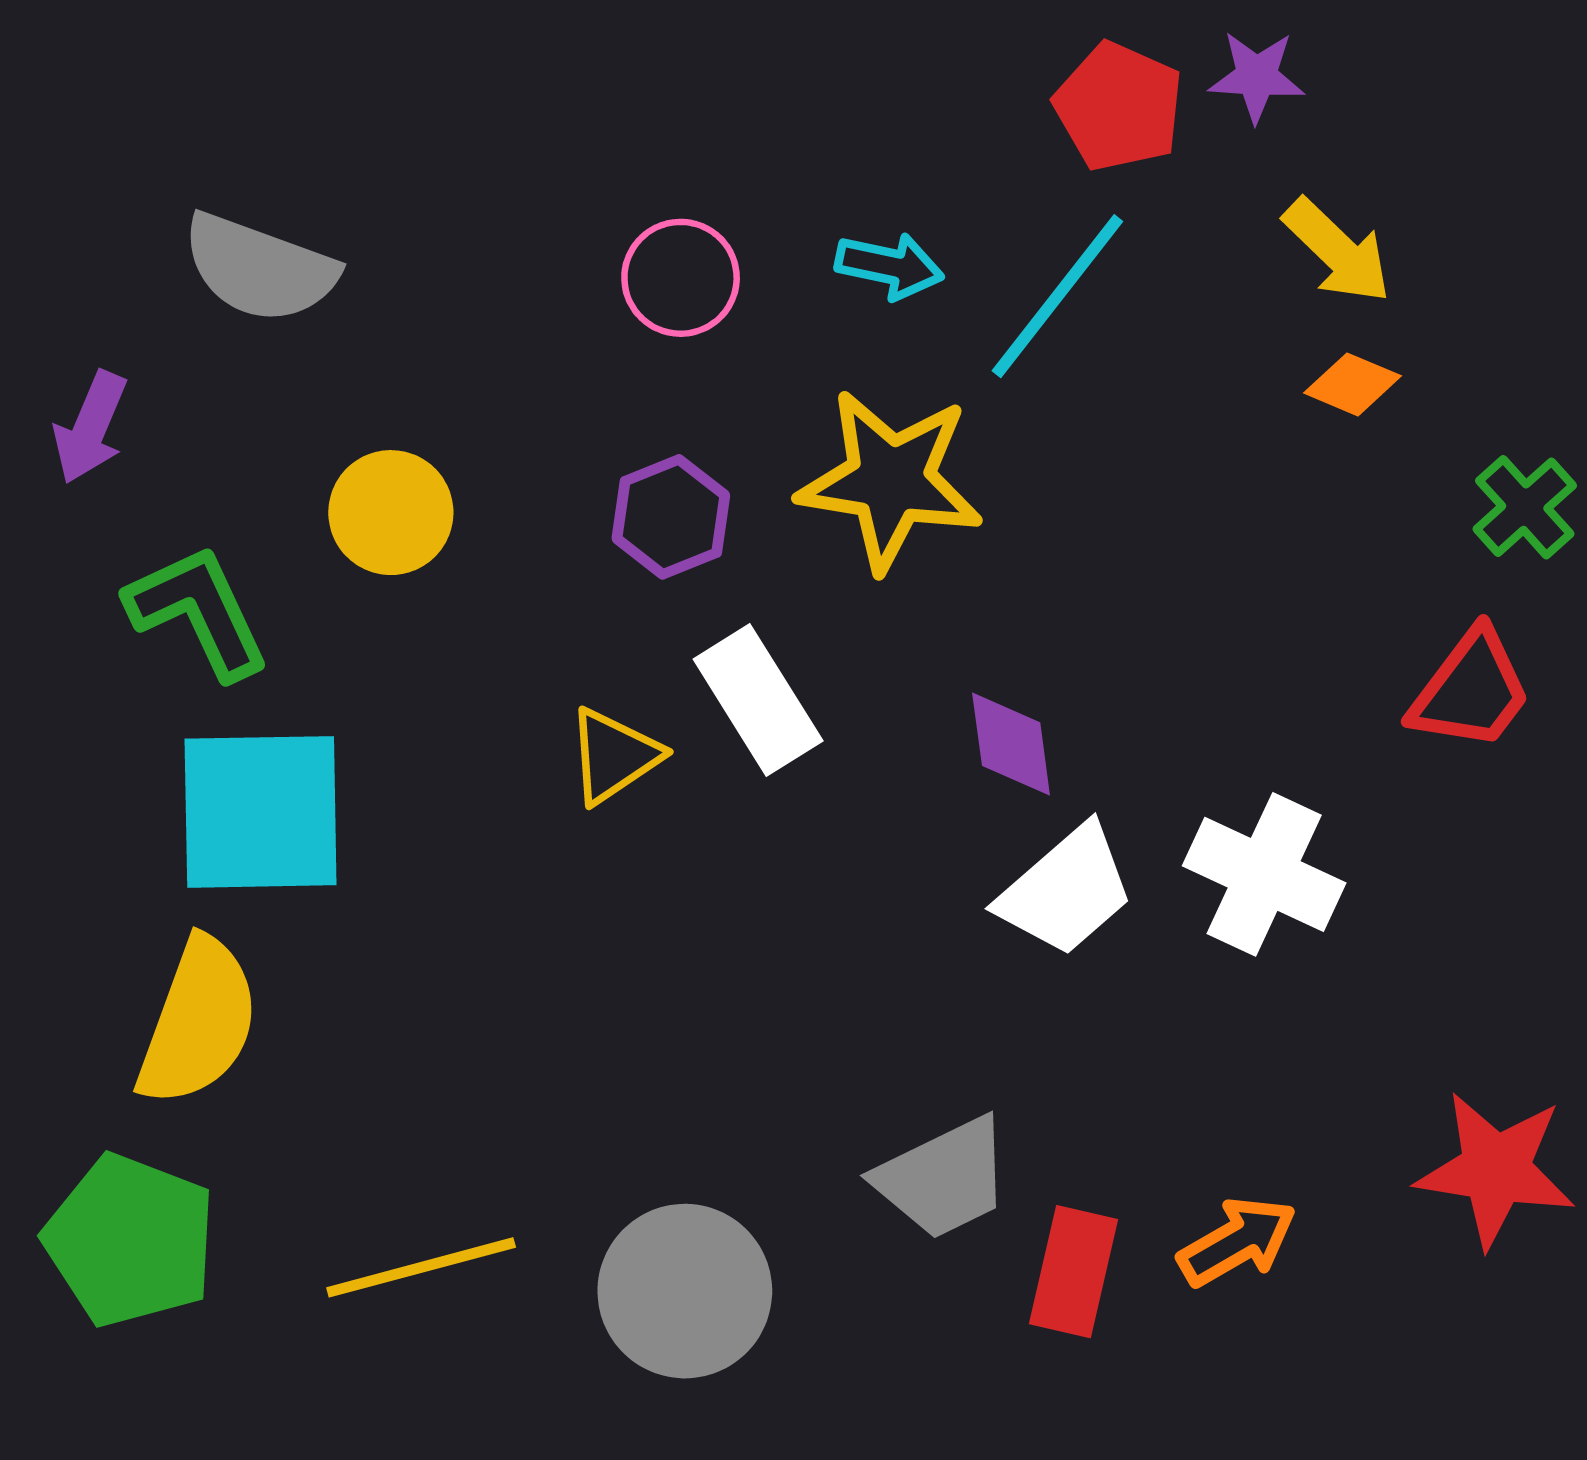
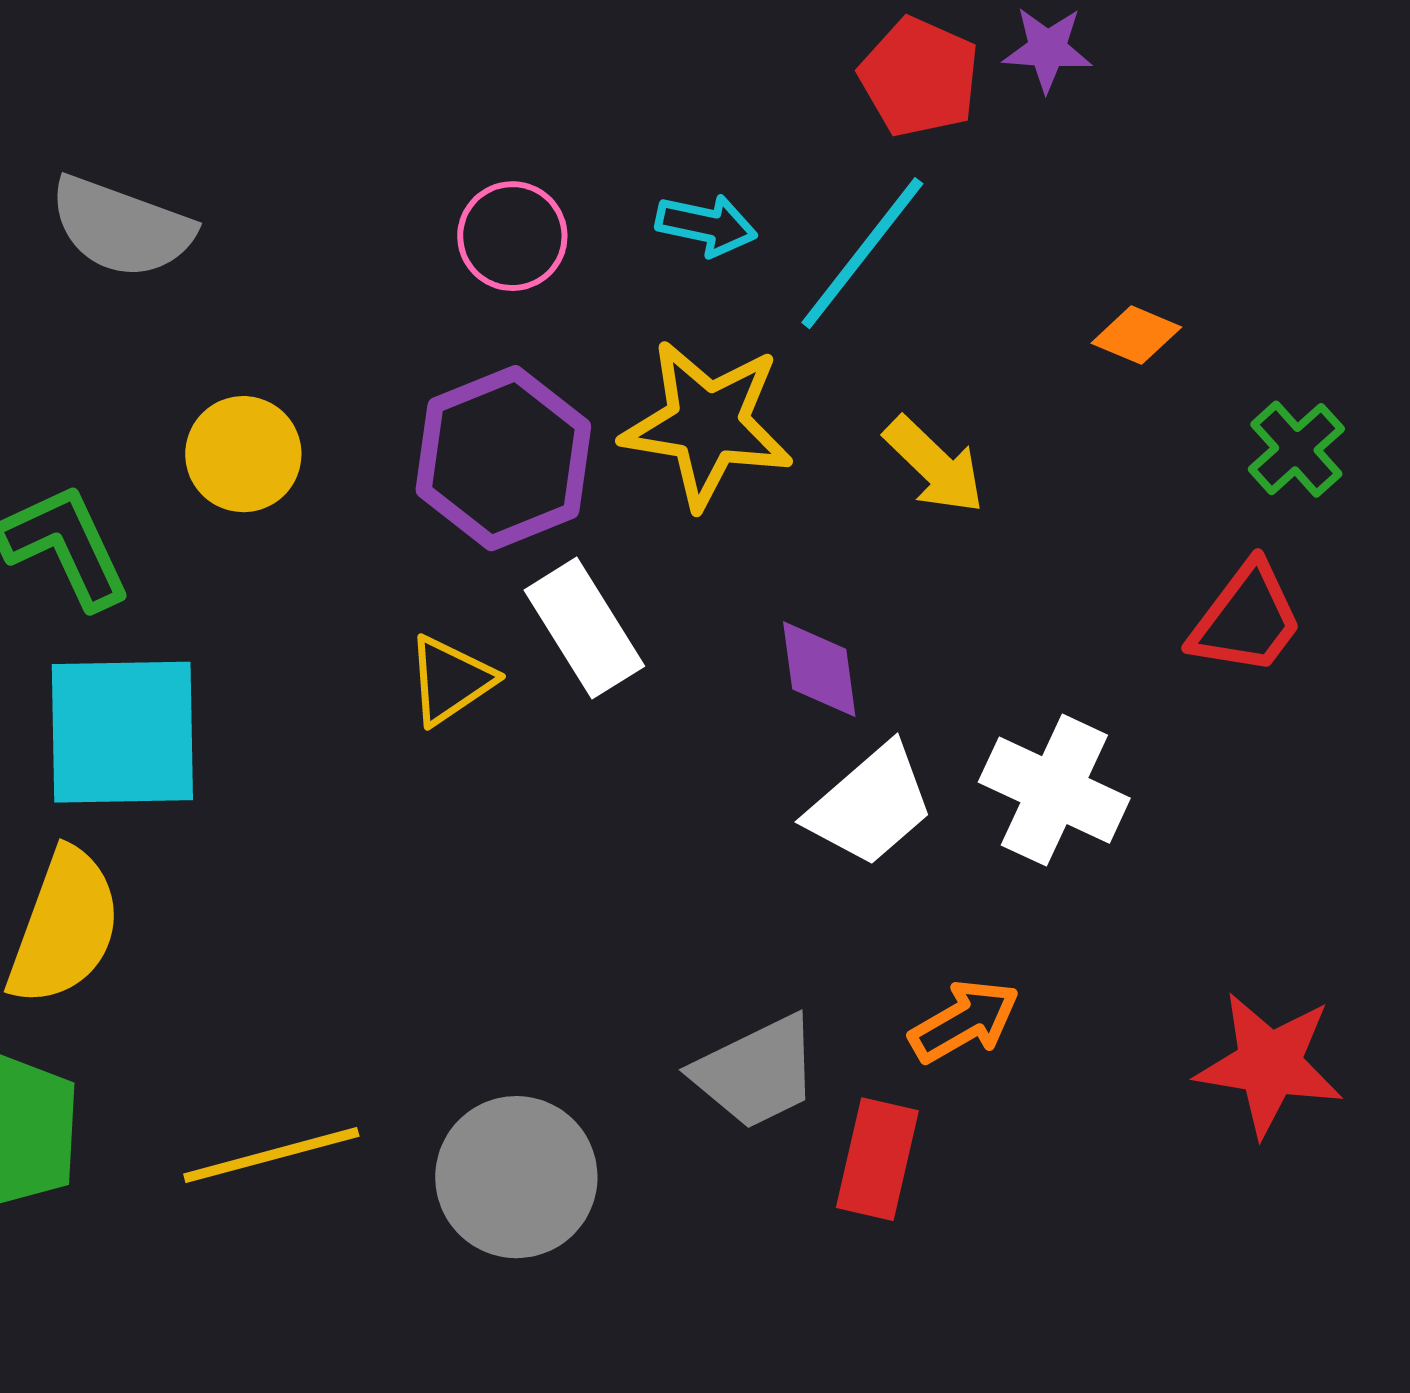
yellow arrow: (1337, 251) -> (934, 465), moved
purple hexagon: (671, 517) -> (503, 458), size x1.6
orange arrow: (1237, 1242) -> (964, 1021), moved

